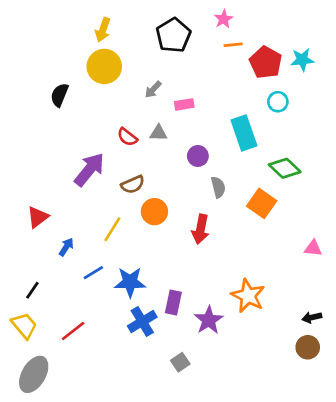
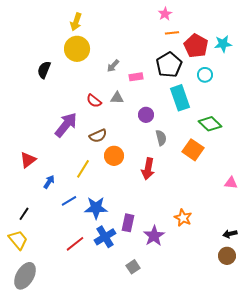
black pentagon: (173, 35) -> (169, 65), moved
orange star: (248, 296) -> (183, 218), size x0.7
red line: (73, 331) -> (75, 244), moved

